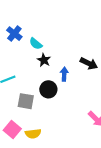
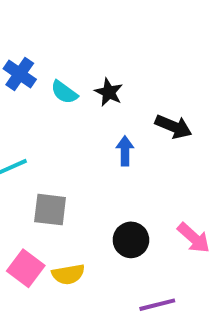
black star: (44, 60) -> (109, 92), moved
black circle: (48, 89) -> (131, 240), moved

